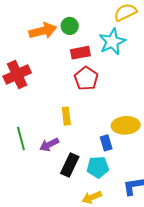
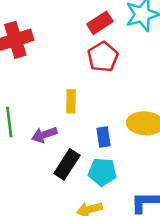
red rectangle: (80, 53) -> (100, 23), turned -30
blue rectangle: (106, 143) -> (103, 137), moved

